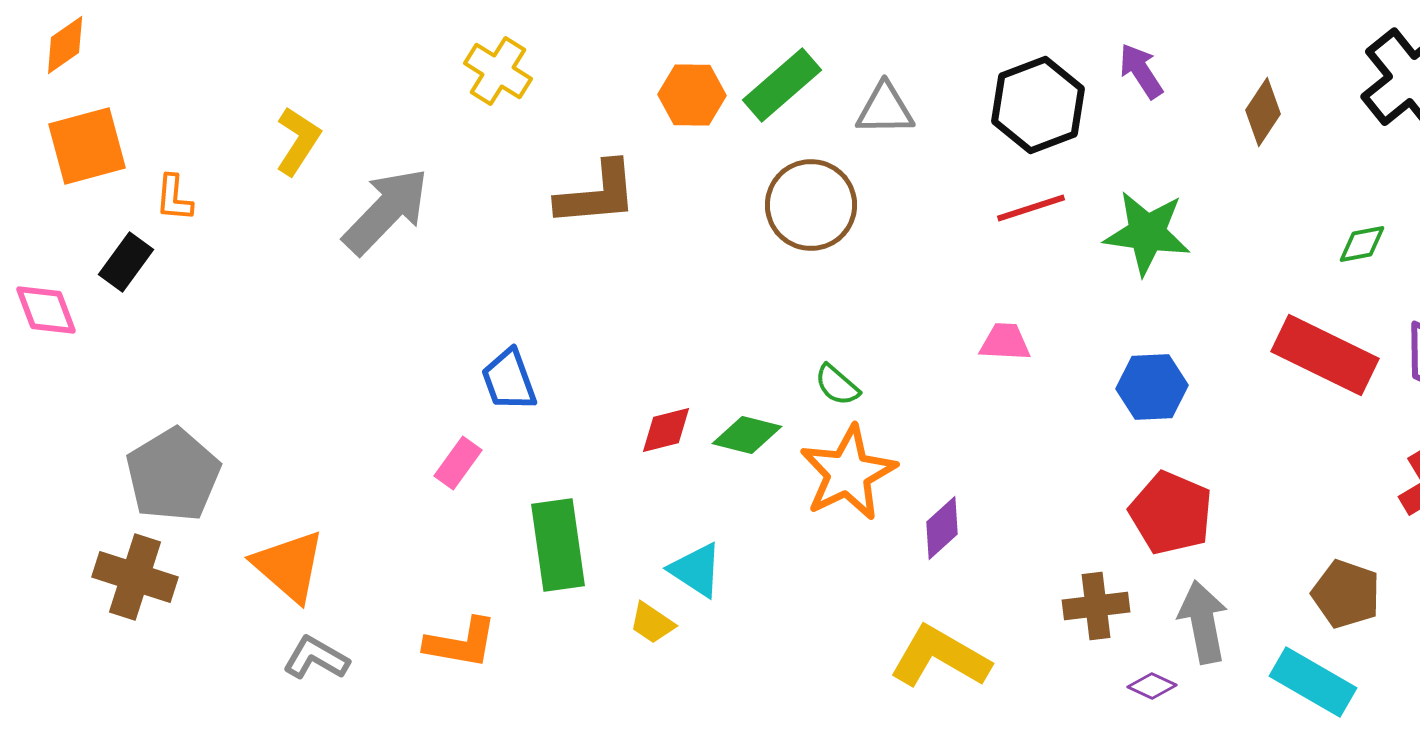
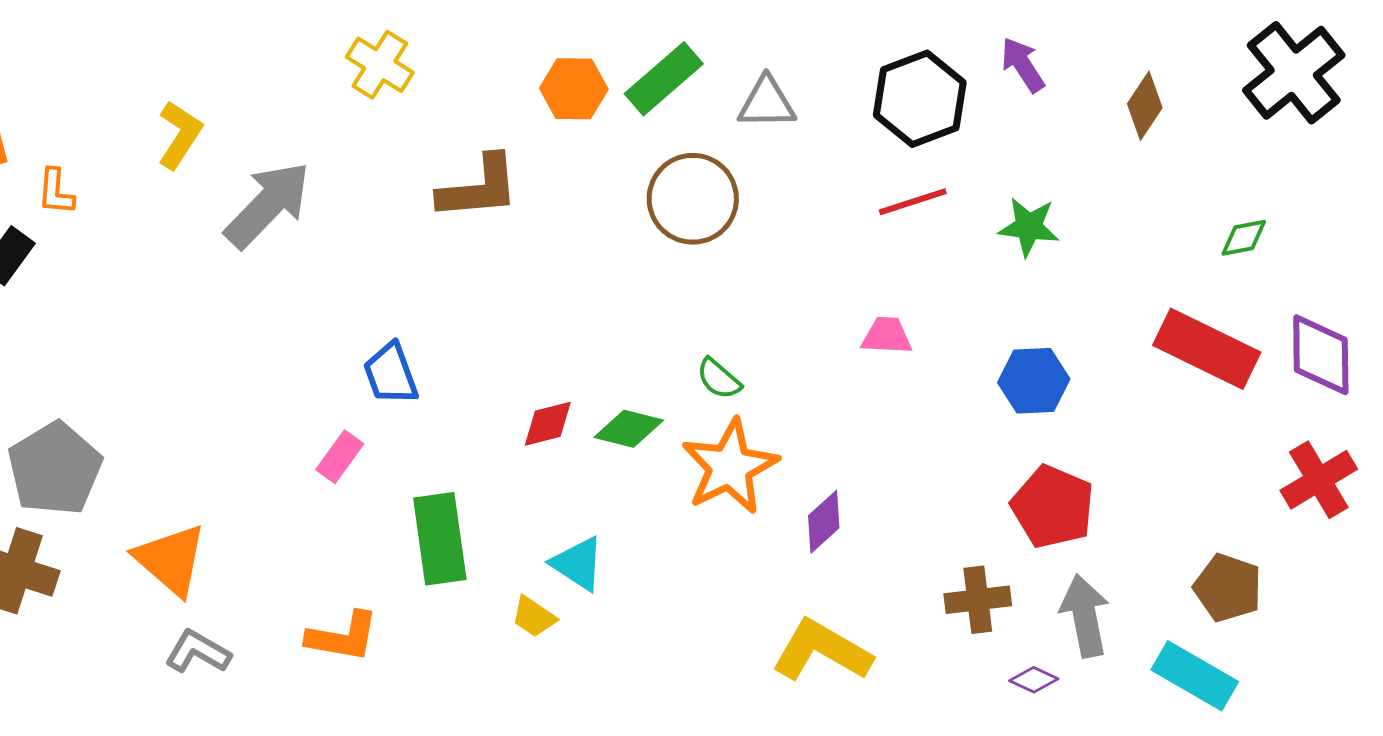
green star: (1147, 233) -> (1029, 227), size x0.7

